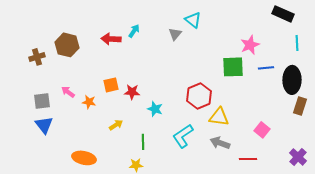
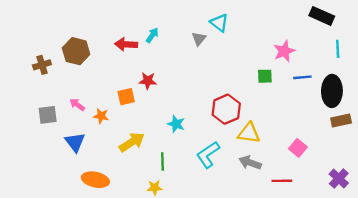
green square: (233, 67) -> (265, 76), size x0.6
red star: (132, 92) -> (148, 81), moved
brown rectangle: (300, 106) -> (341, 121), turned 60
blue triangle: (44, 125) -> (75, 142), moved
yellow arrow: (116, 125) -> (132, 142), size x1.6

